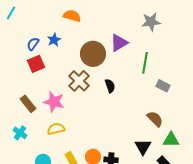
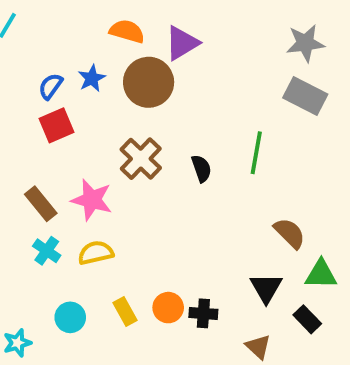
gray star: (151, 22) -> (305, 43), moved
purple triangle: (119, 43) -> (182, 43), moved
brown circle: (93, 54) -> (149, 82), moved
green line: (145, 63) -> (256, 153), moved
gray rectangle: (163, 86) -> (305, 96), moved, size x1.5
cyan cross: (20, 133) -> (47, 251), moved

